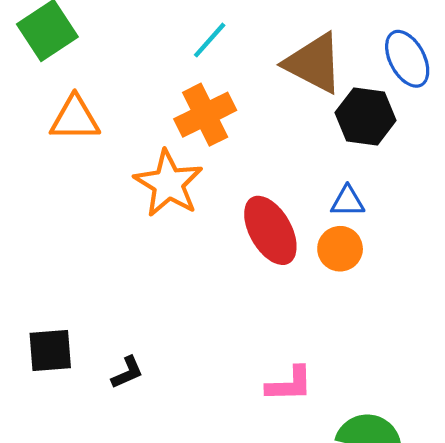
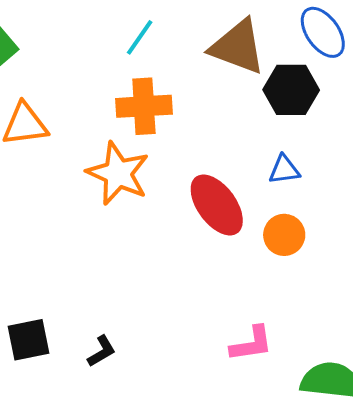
orange cross: (205, 115) -> (144, 106), turned 30
orange circle: (340, 249) -> (284, 235), moved

